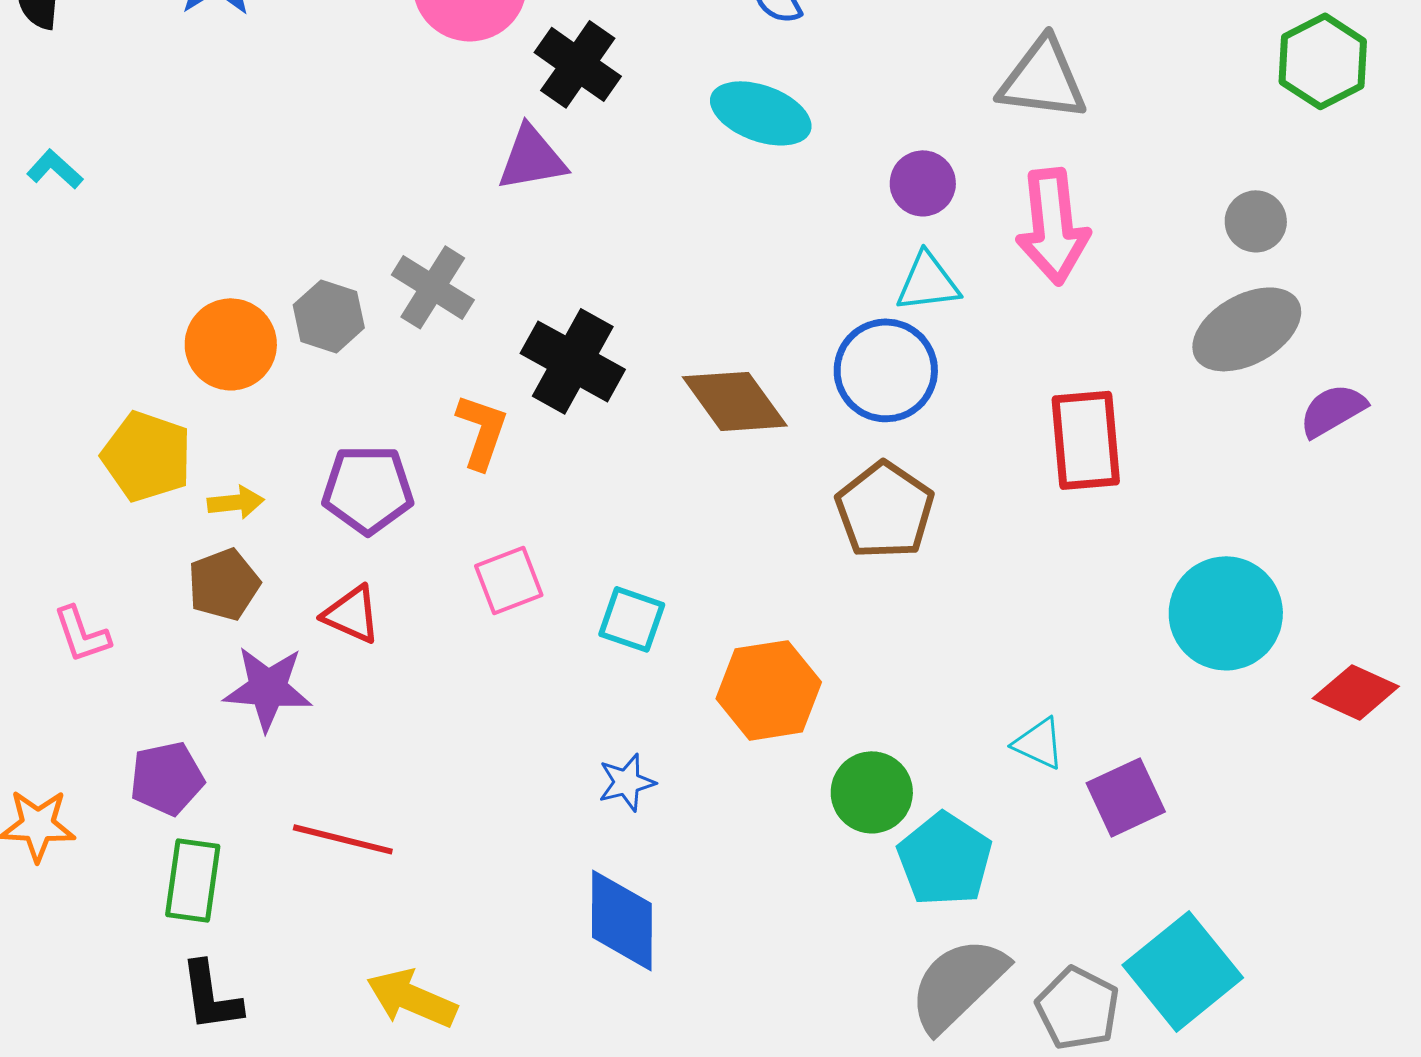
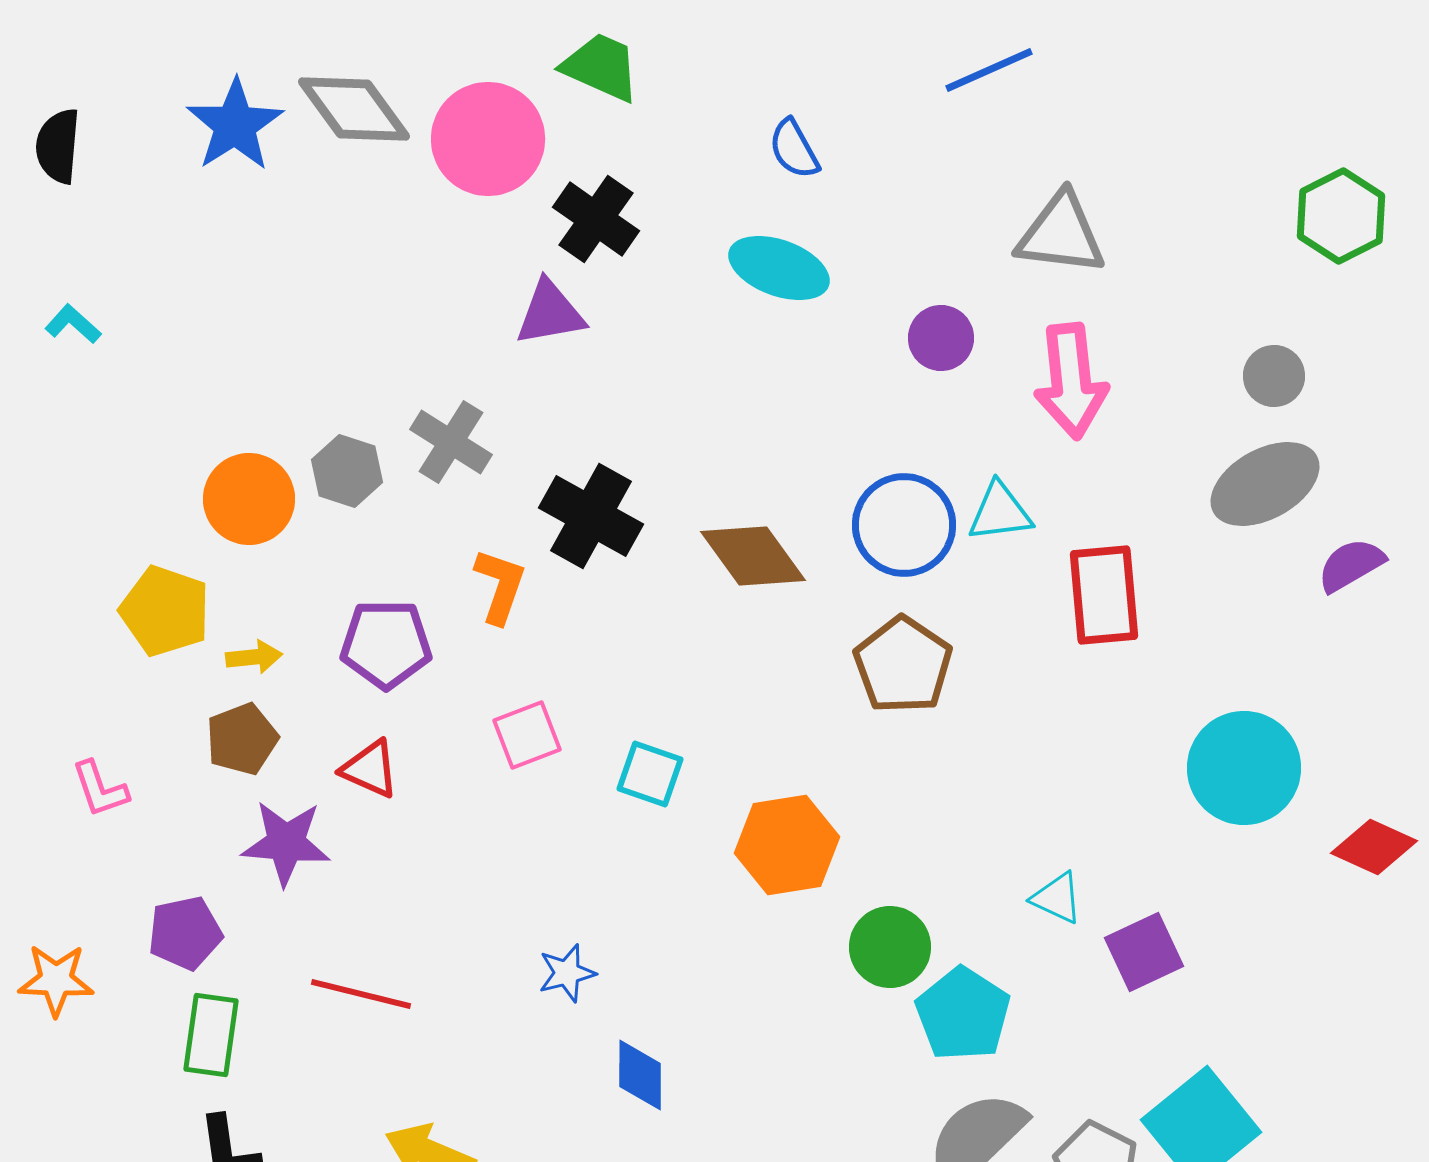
cyan triangle: (928, 282) -> (1000, 512), moved
blue star: (627, 782) -> (567, 973), moved
blue diamond: (622, 920) -> (640, 1075), size x0.7

